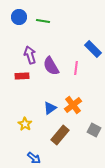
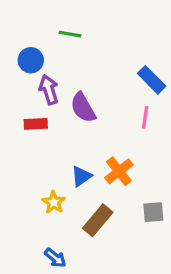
blue circle: (19, 17) -> (31, 60), moved
pink line: (76, 68) -> (145, 117), moved
yellow star: (25, 124) -> (54, 202), moved
gray square: (94, 130) -> (153, 212), turned -32

